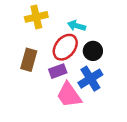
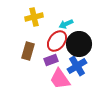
cyan arrow: (77, 26) -> (66, 24), turned -40
black circle: (93, 51) -> (79, 44), size x1.6

